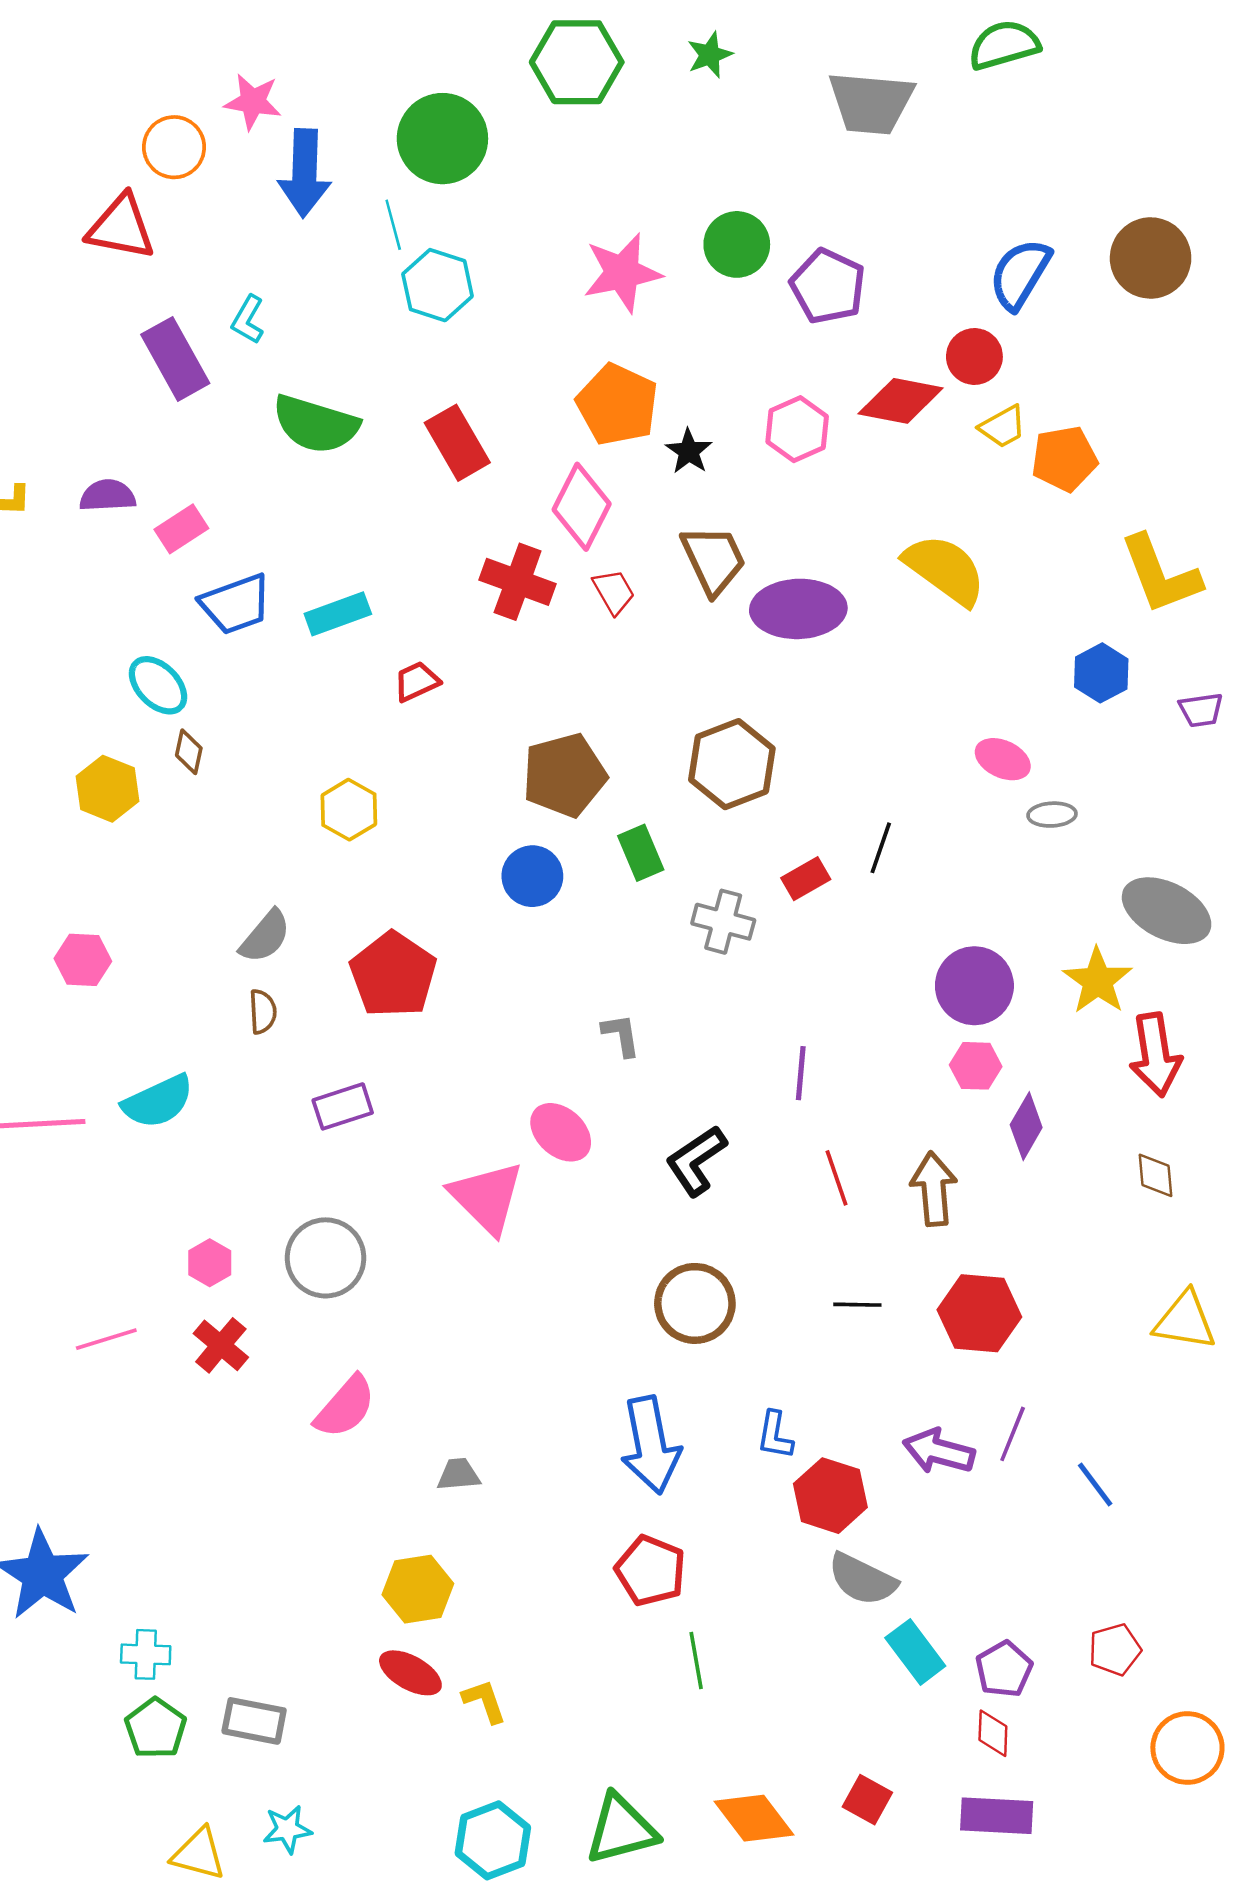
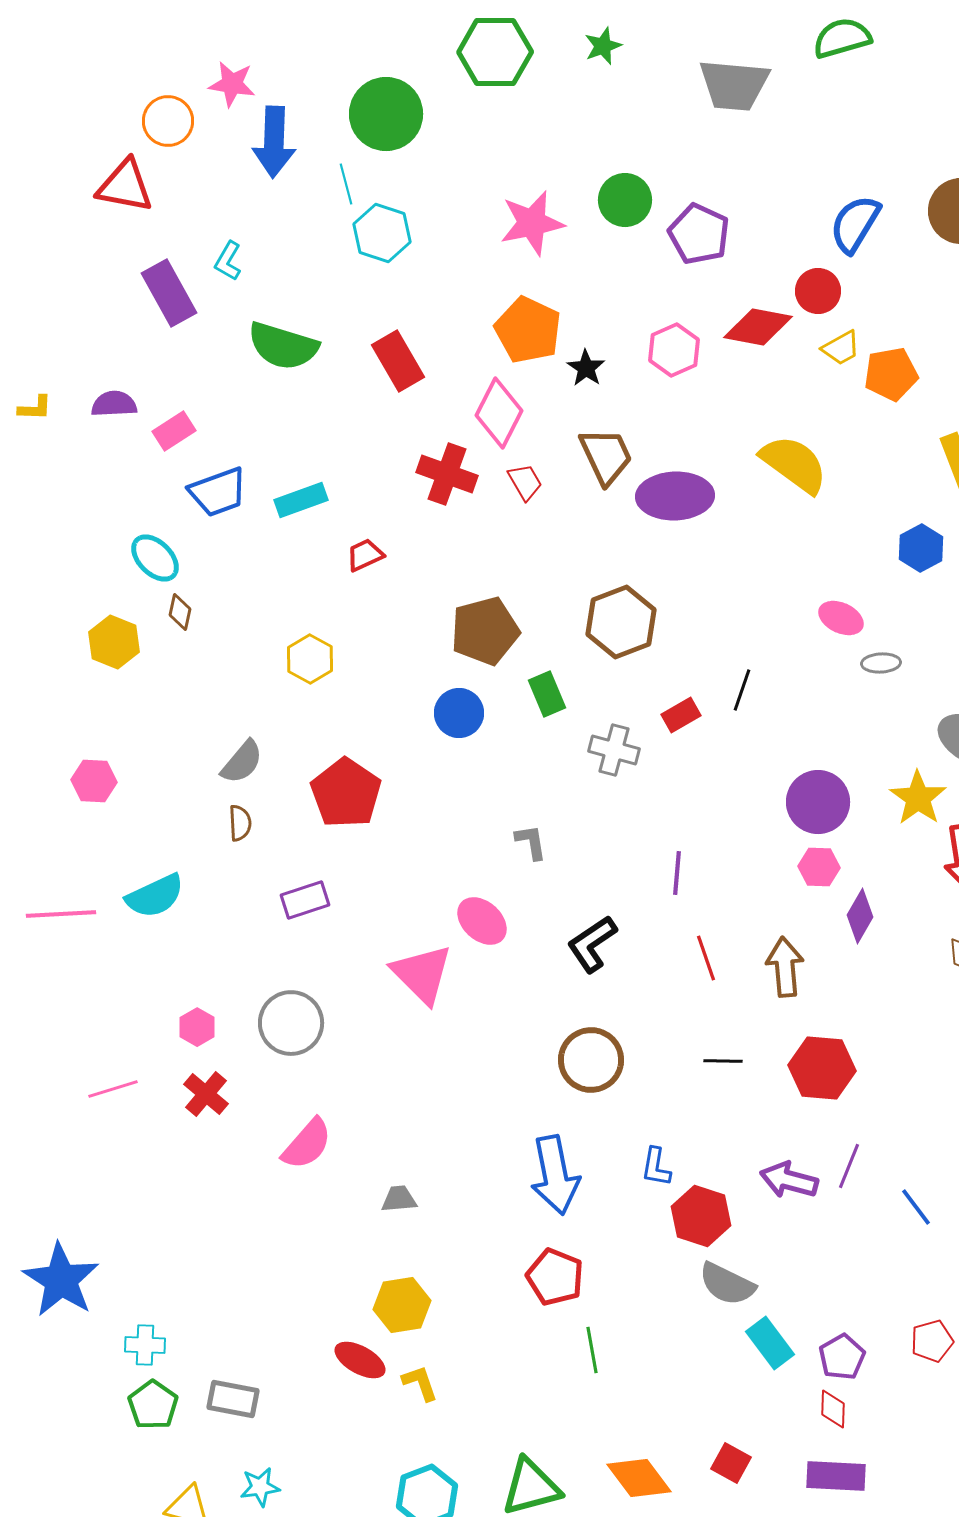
yellow hexagon: (418, 1589) -> (402, 1305), moved

